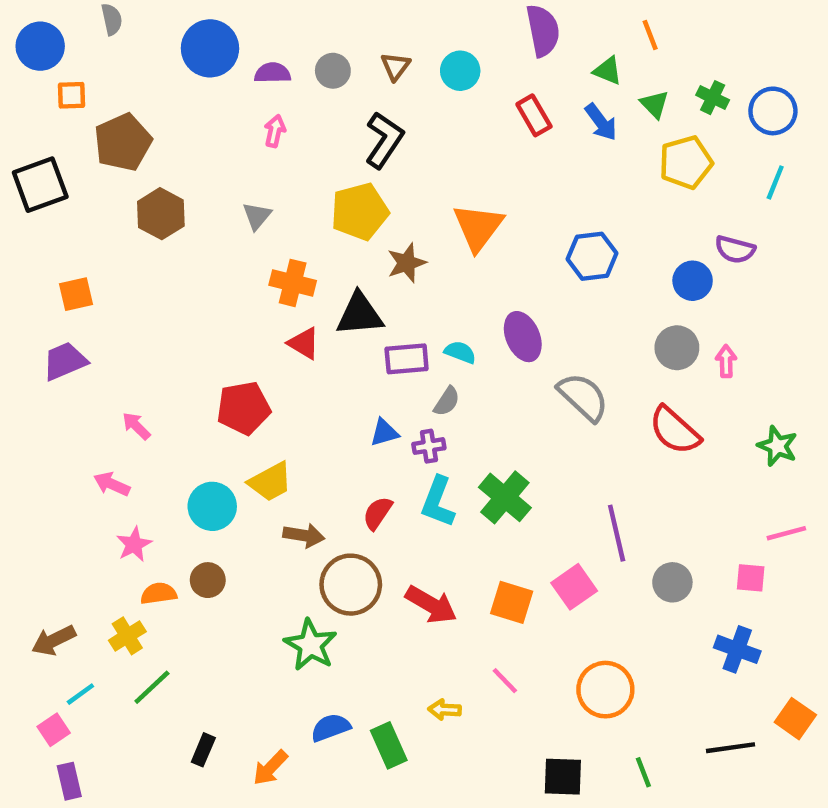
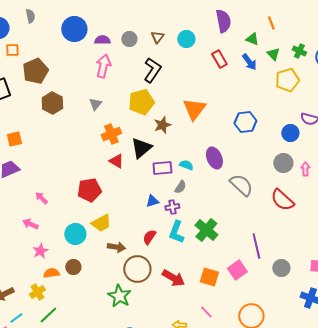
pink arrow: (275, 131) -> (103, 66), size x1.6
orange cross: (293, 283) -> (111, 134), turned -36
black triangle: (360, 314) -> (141, 148), turned -35

